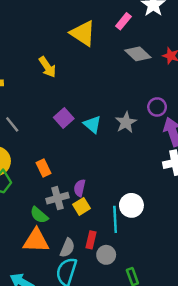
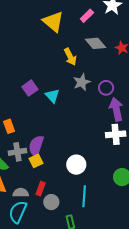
yellow arrow: (47, 67) -> (70, 57), moved
gray star: (126, 122) -> (82, 82), moved
purple semicircle: (80, 188) -> (36, 146), size x1.5
cyan line: (115, 219) -> (84, 196), moved
gray semicircle: (67, 248) -> (21, 193), turned -119

